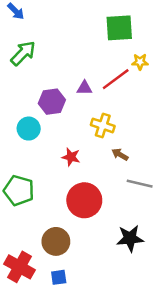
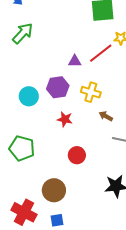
purple hexagon: (52, 102) -> (58, 87), moved
red circle: (84, 200) -> (77, 155), size x0.6

